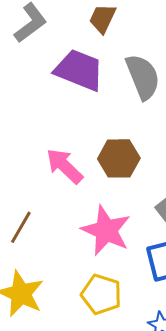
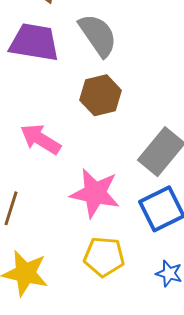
brown hexagon: (119, 158) -> (101, 95), moved

